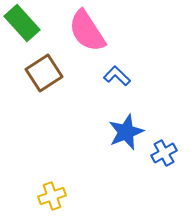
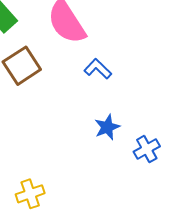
blue star: (126, 132) -> (107, 127), size x0.7

